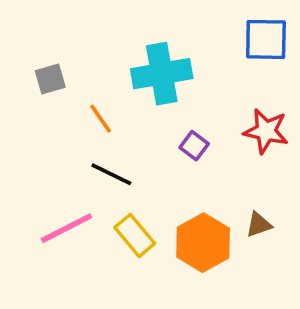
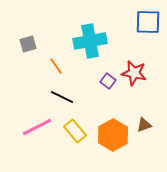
red star: (266, 131) -> (134, 73), moved

